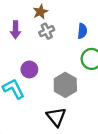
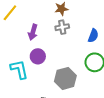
purple arrow: (15, 30) -> (33, 32), moved

